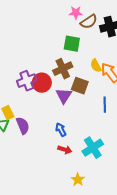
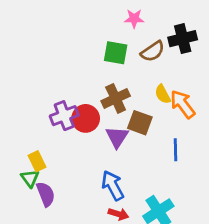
brown semicircle: (89, 22) -> (153, 51), moved
green square: (72, 44) -> (116, 53), moved
purple semicircle: (23, 126) -> (46, 194), moved
blue arrow: (61, 130) -> (113, 185), size x1.5

